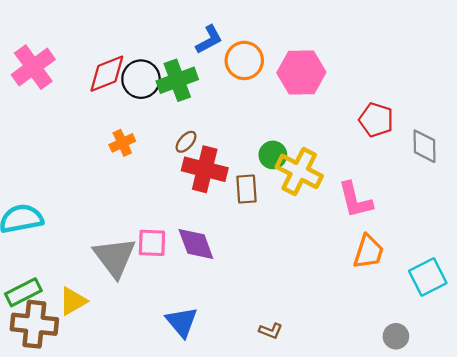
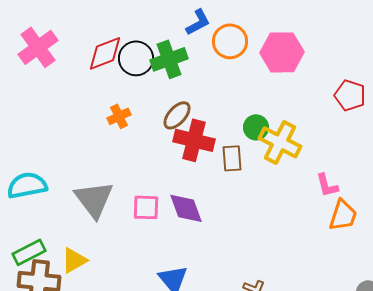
brown ellipse: (186, 142) -> (177, 115), size x1.4
pink L-shape: (355, 200) -> (327, 185), moved, size x0.7
gray triangle: (115, 257) -> (94, 199), moved

